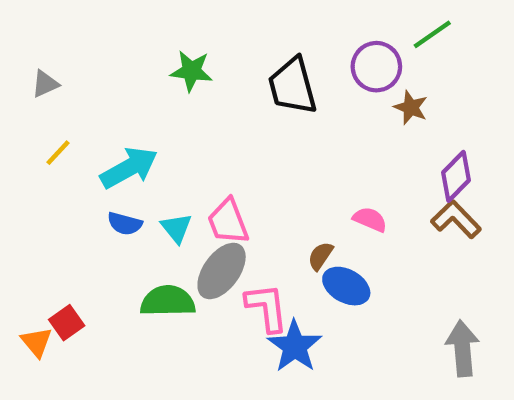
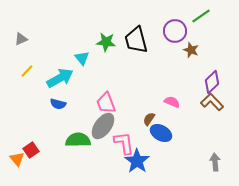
green star: (191, 71) -> (106, 42), moved
cyan triangle: (176, 228) -> (82, 58), moved
gray arrow: (462, 348) -> (215, 162), size x0.7

